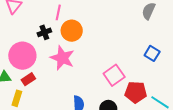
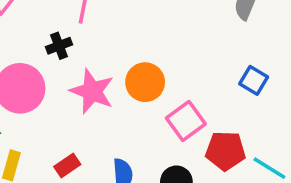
orange circle: (72, 31) -> (145, 82), moved
red rectangle: (28, 79) -> (67, 165), moved

